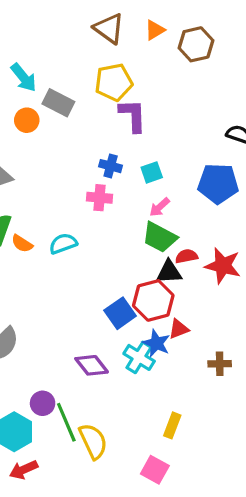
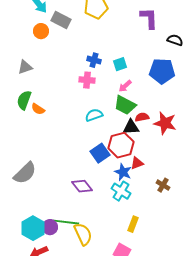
purple L-shape: (133, 115) -> (149, 18), moved
cyan semicircle: (63, 244) -> (94, 115), moved
cyan cross: (139, 357) -> (121, 191), moved
brown cross: (220, 364) -> (163, 185), turned 32
purple circle: (43, 403) -> (50, 227), moved
green line: (66, 422) -> (66, 222), turned -60

